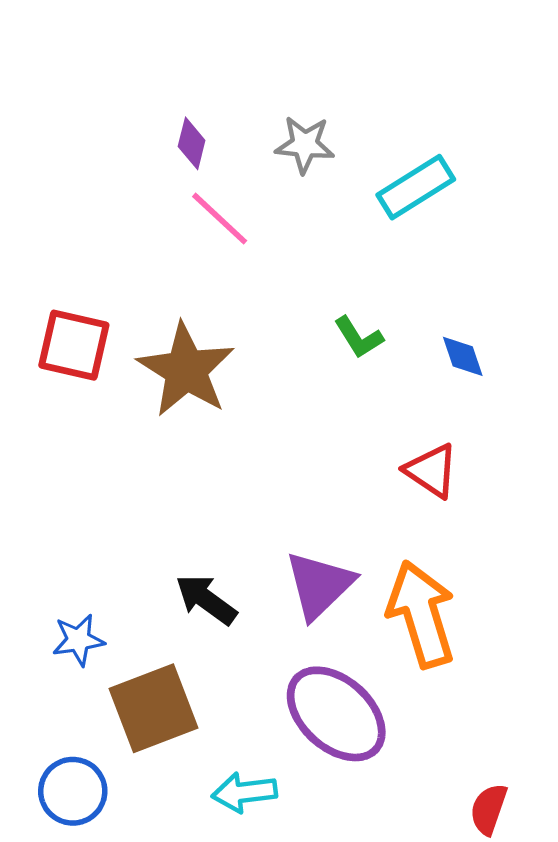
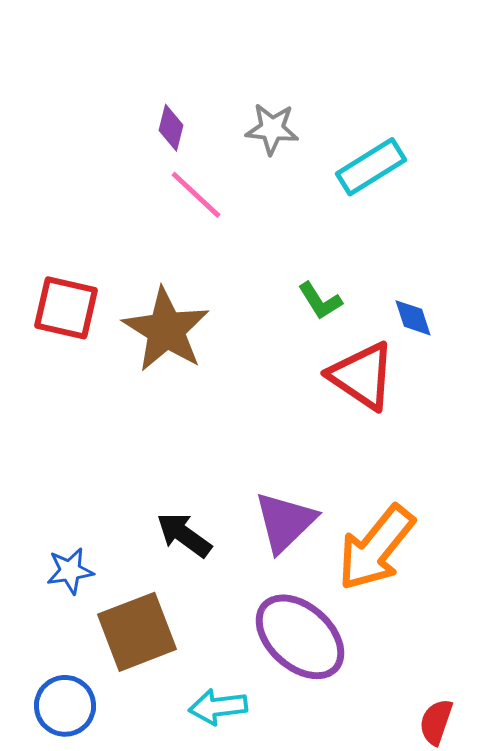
red triangle: (431, 471) -> (362, 376), moved, size x1.4
orange arrow: (421, 614) -> (376, 548), turned -124

